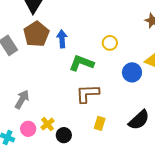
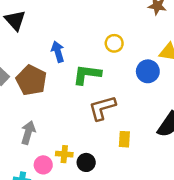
brown pentagon: (36, 34) -> (31, 80), moved
yellow cross: (47, 124) -> (64, 154), turned -32

